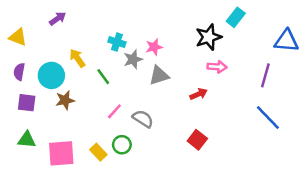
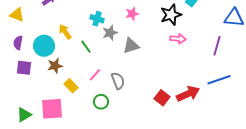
pink star: (154, 47) -> (132, 14), moved
red arrow: (199, 94) -> (188, 94), moved, size x1.6
blue line: (268, 118) -> (219, 80), turned -65
gray semicircle: (143, 119) -> (118, 81), turned 36
green triangle: (27, 140) -> (24, 115), moved, turned -35
yellow rectangle: (98, 152) -> (71, 86), moved

